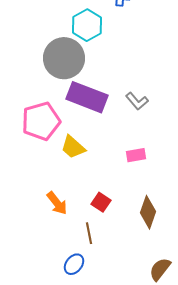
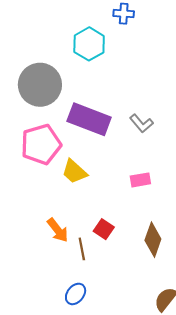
gray circle: (64, 58) -> (40, 85), moved
brown line: (89, 233) -> (82, 249), moved

